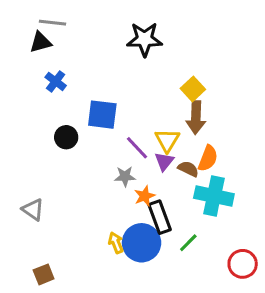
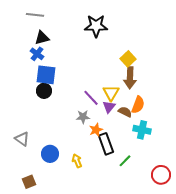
black triangle: (41, 42) -> (42, 38), moved
blue square: (102, 115) -> (46, 75), moved
cyan cross: (214, 196) -> (142, 130), size x0.7
blue circle: (142, 243) -> (50, 154), moved, size x0.7

